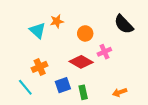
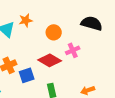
black semicircle: (124, 24) -> (92, 23), turned 150
blue square: (63, 85) -> (27, 75), moved

